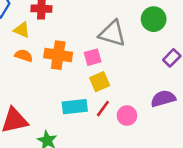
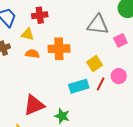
pink square: (93, 57) -> (120, 40), moved
pink circle: (127, 116) -> (119, 76), moved

